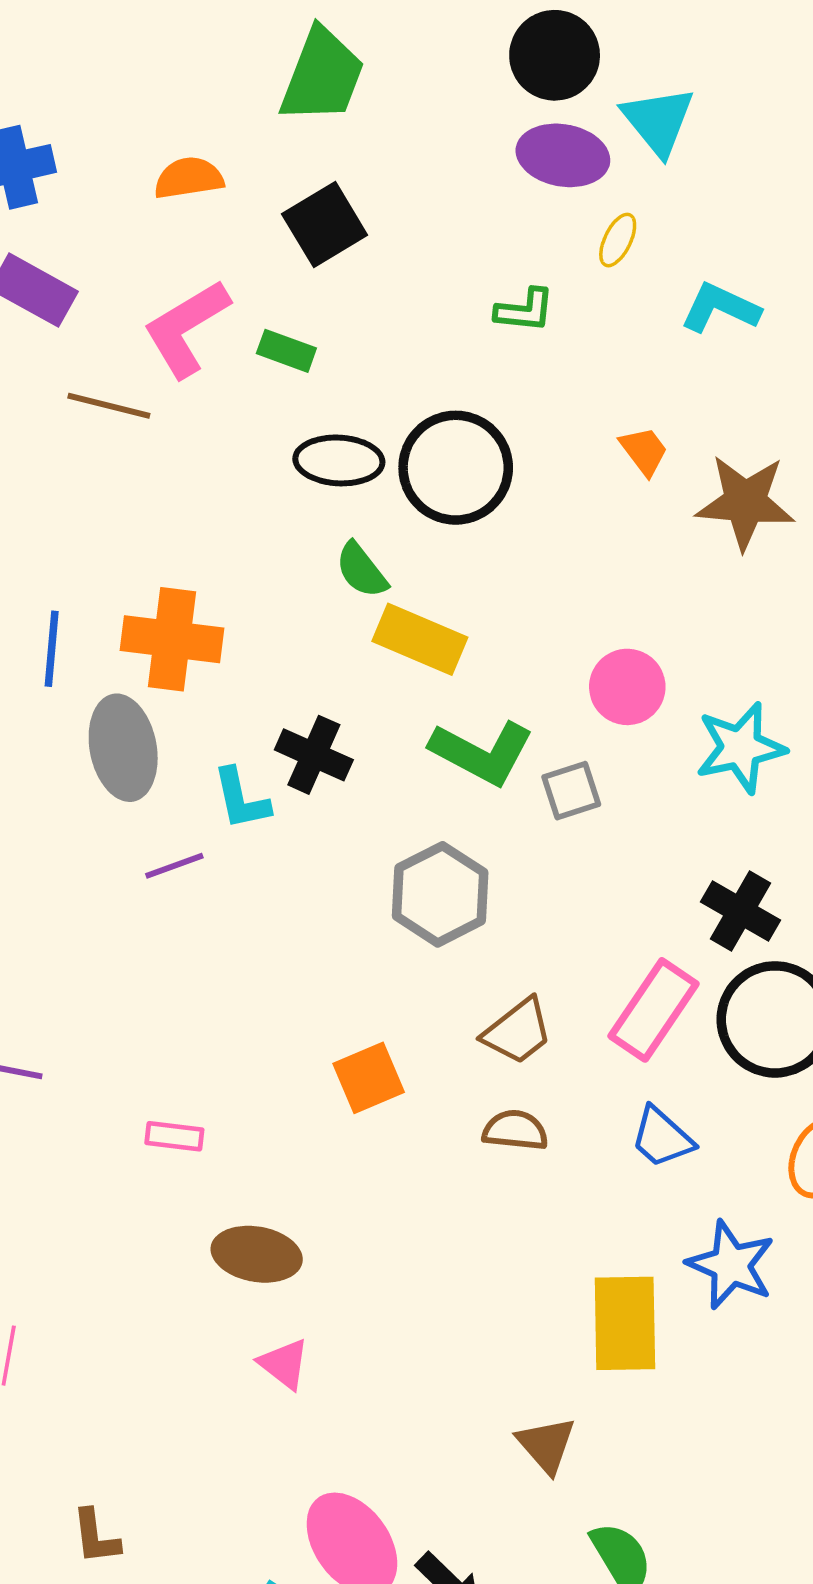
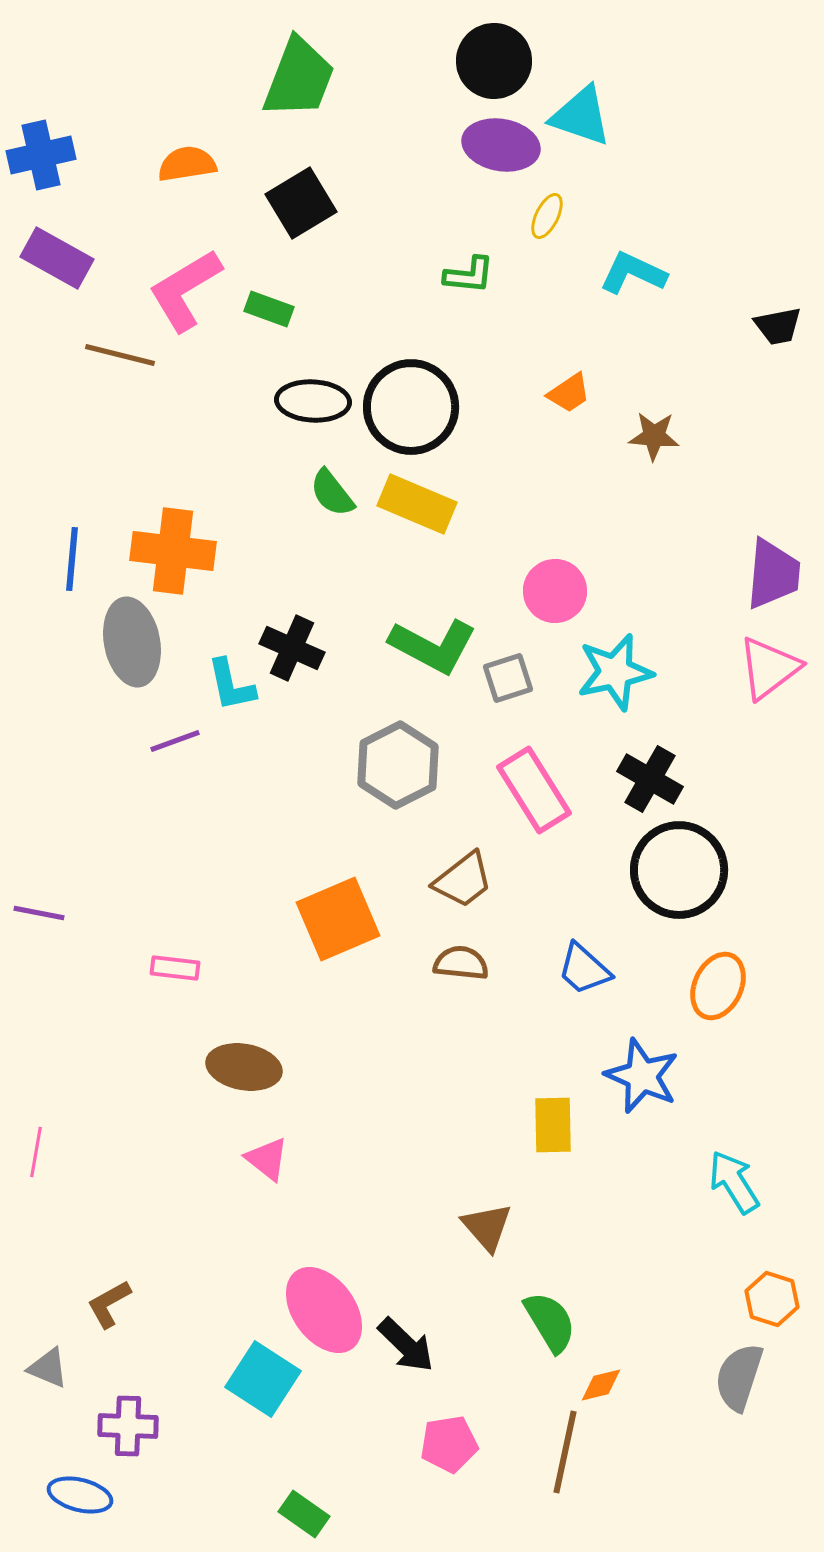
cyan triangle: (658, 121) -> (581, 116), turned -32
orange trapezoid: (644, 451) -> (569, 393), turned 93
brown star: (745, 502) -> (654, 436), size x0.6
yellow rectangle: (420, 639) -> (417, 504), moved
cyan star: (740, 748) -> (615, 672), moved
pink rectangle: (653, 1010) -> (534, 790), moved, turned -66
orange square: (369, 1078) -> (338, 919), size x1.4
yellow rectangle: (625, 1323) -> (553, 1125), size x0.7
brown L-shape: (96, 1537) -> (109, 1304), turned 68

